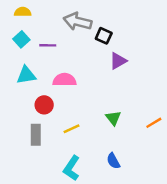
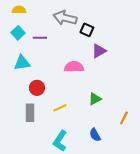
pink semicircle: (64, 80) -> (74, 67), moved
green triangle: (113, 118) -> (95, 99), turned 40
orange line: (154, 123) -> (124, 118), moved, turned -32

